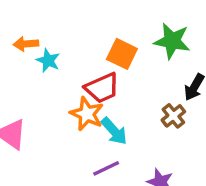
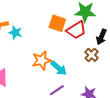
red trapezoid: (102, 88) -> (76, 30), moved
orange star: (87, 114) -> (42, 60), turned -30

